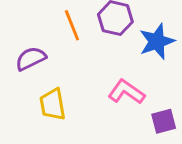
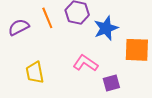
purple semicircle: (31, 59) -> (19, 27), moved

